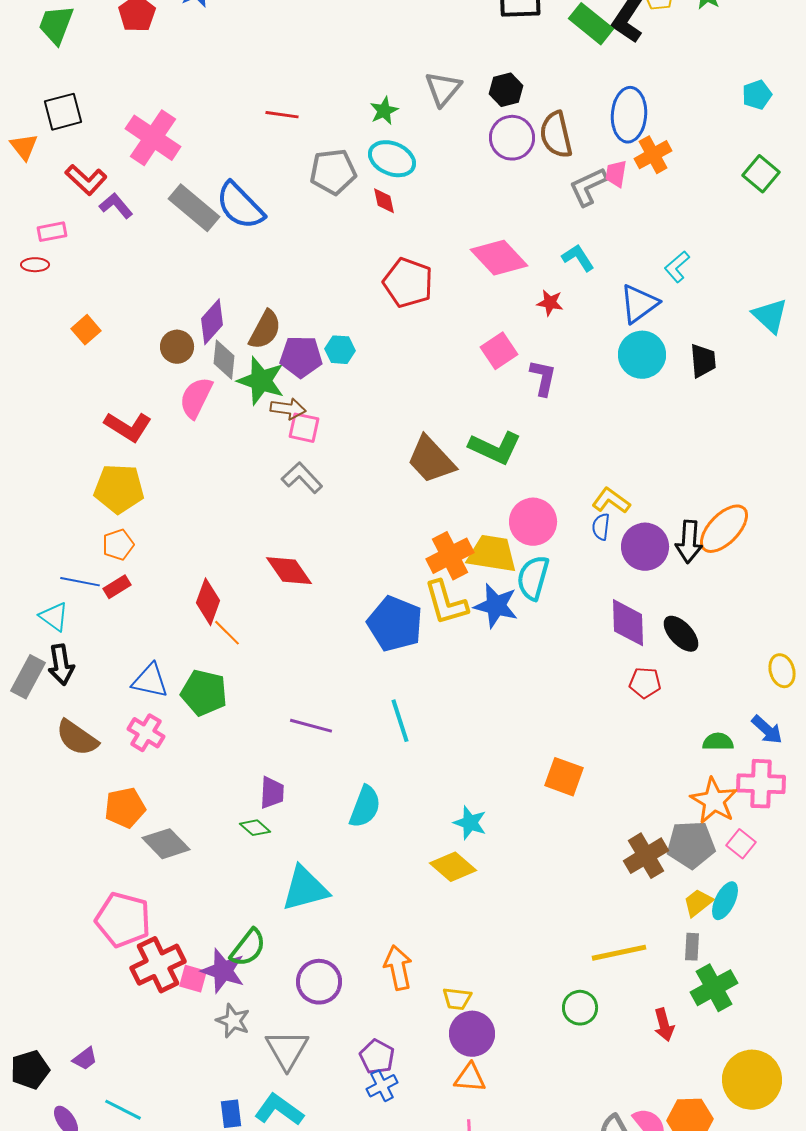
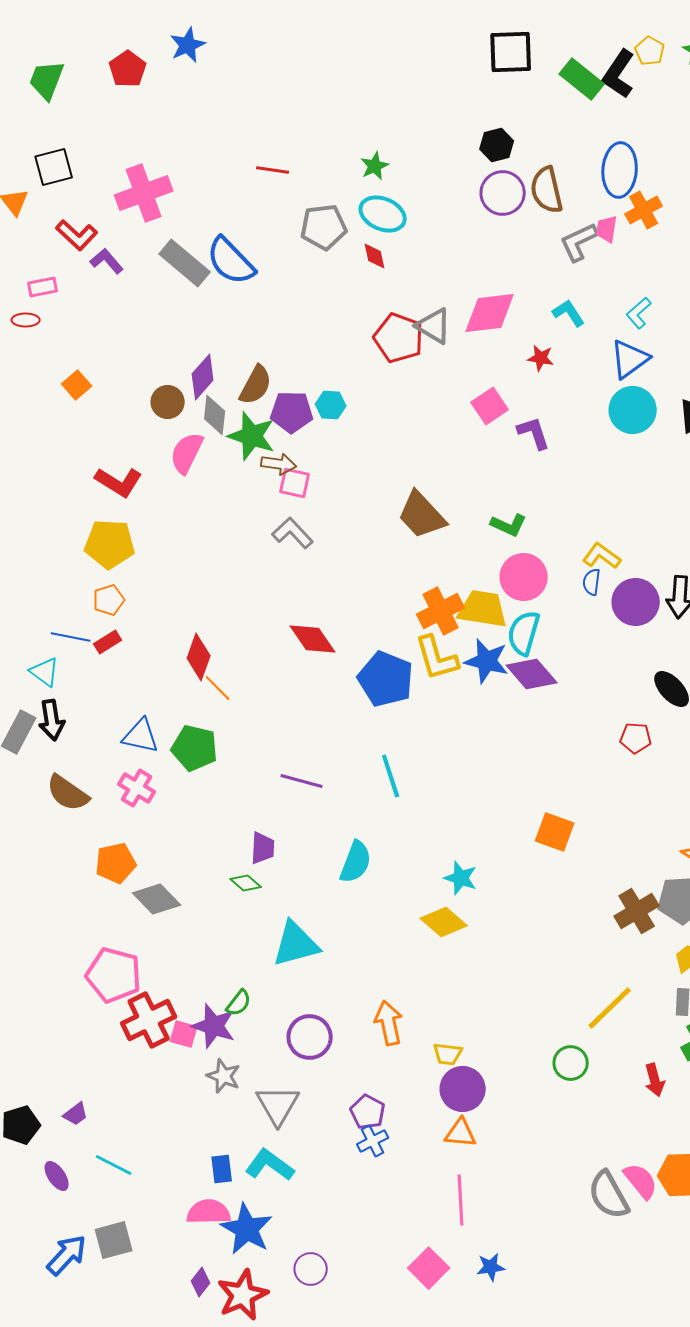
gray triangle: (443, 89) -> (434, 326), moved, turned -39
pink cross: (153, 138) -> (144, 193), turned 36
pink diamond: (499, 258) -> (490, 313), turned -54
cyan L-shape: (677, 267) -> (639, 313), moved
purple L-shape: (543, 378) -> (534, 433), turned -30
green L-shape: (495, 448) -> (509, 525), moved, size x0.7
red diamond: (289, 571) -> (313, 639), moved
purple diamond: (628, 623) -> (532, 674), moved, turned -39
green semicircle: (248, 948) -> (239, 1003), size x0.7
yellow line: (619, 953) -> (610, 1008), turned -32

